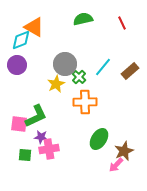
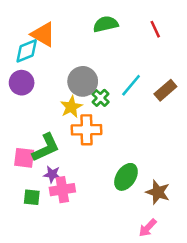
orange cross: (85, 102) -> (86, 130), moved
brown star: (124, 151) -> (158, 192), turned -30
pink arrow: (116, 165) -> (148, 228), moved

